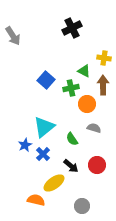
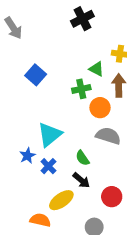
blue square: (46, 80) -> (36, 75), moved
gray semicircle: (94, 128) -> (108, 136), size x1.5
green semicircle: (72, 139) -> (82, 158), moved
red circle: (97, 165) -> (112, 197), moved

